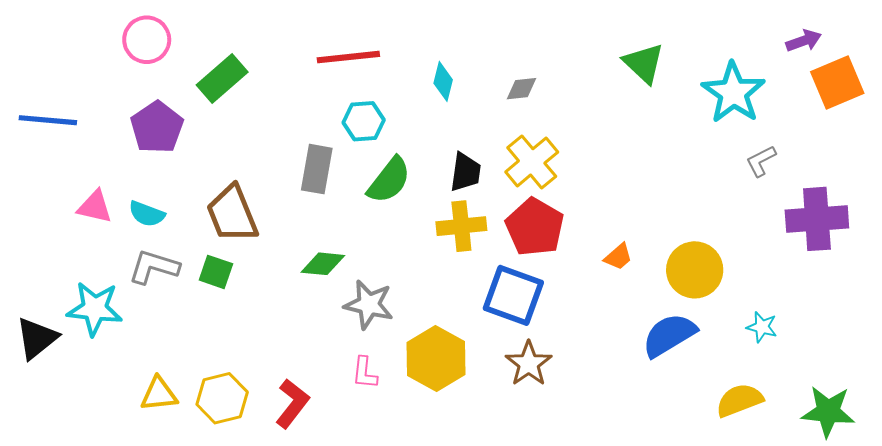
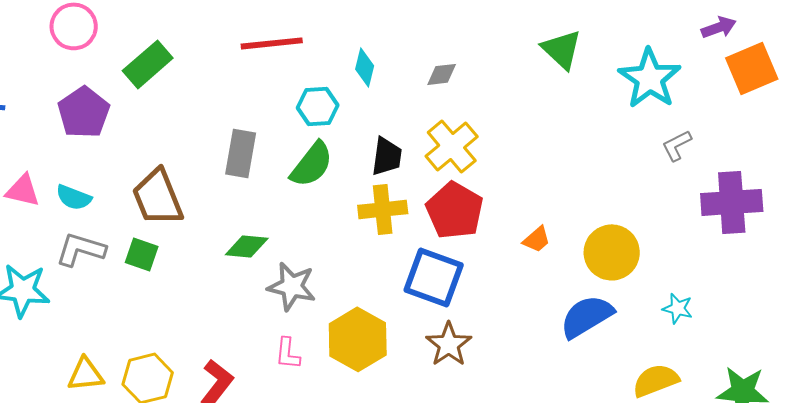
cyan hexagon: (364, 121) -> (318, 106), moved

